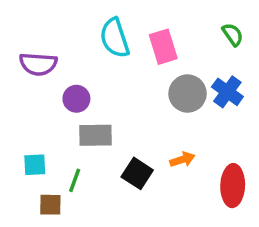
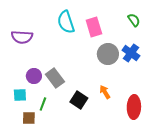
purple circle: (76, 99) -> (34, 76), moved
gray rectangle: (95, 135) -> (55, 78), turned 54
orange arrow: (182, 160) -> (105, 92), turned -104

